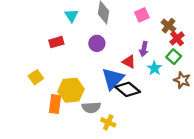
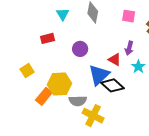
pink square: (142, 15) -> (129, 16), turned 32
purple circle: (97, 43) -> (80, 49), moved
orange rectangle: (55, 104) -> (44, 96), turned 30
yellow cross: (108, 122) -> (93, 116), size x1.5

